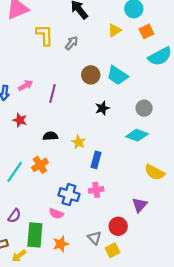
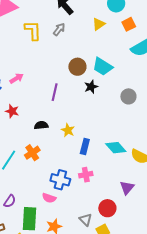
gray arrow: (72, 43) -> (59, 29), moved
purple line: (53, 93) -> (55, 92), moved
black star: (102, 108) -> (91, 87), moved
cyan diamond: (137, 135) -> (116, 148), moved, turned 30

